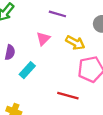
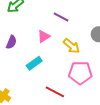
cyan rectangle: (27, 70) -> (34, 63), moved

